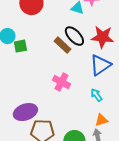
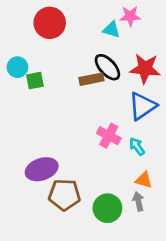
brown rectangle: (62, 45) -> (91, 79), turned -54
pink cross: (61, 82) -> (109, 136), moved
orange triangle: (101, 120) -> (144, 180), turned 32

